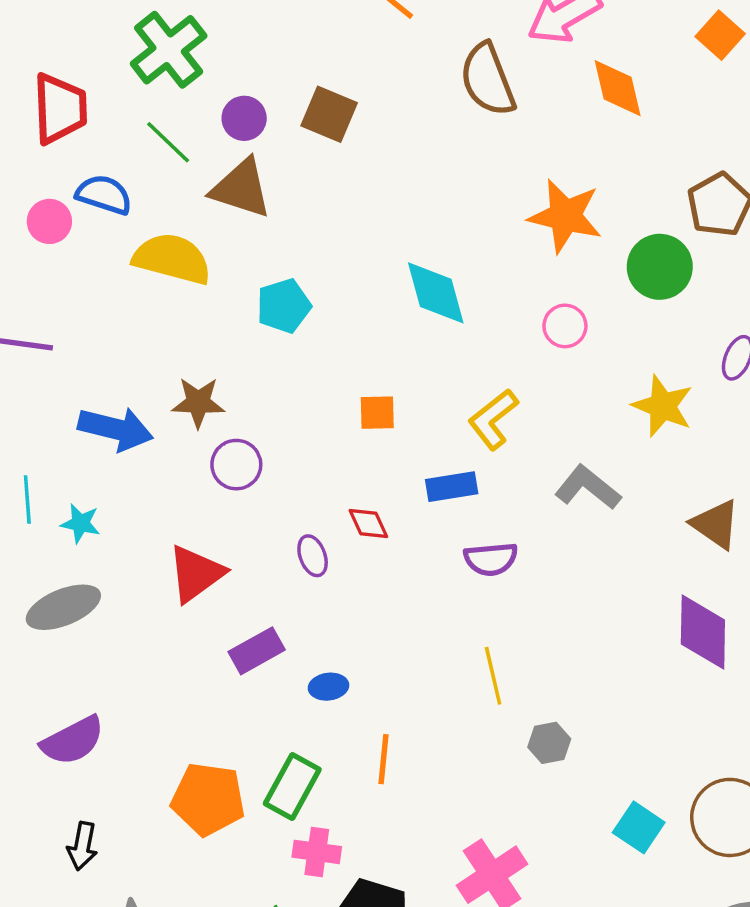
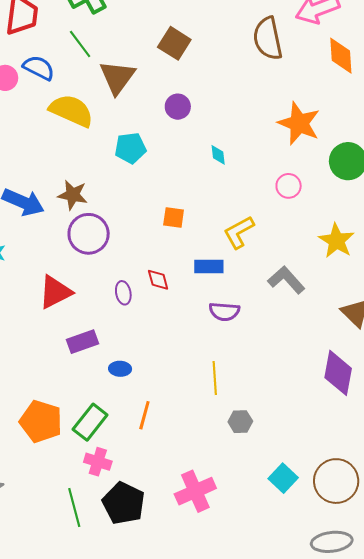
purple circle: (244, 118) -> (178, 107), moved
brown triangle: (241, 188) -> (117, 77), turned 39
cyan diamond: (436, 293) -> (218, 155), size x0.5
purple circle: (236, 465) -> (89, 234), size x1.4

